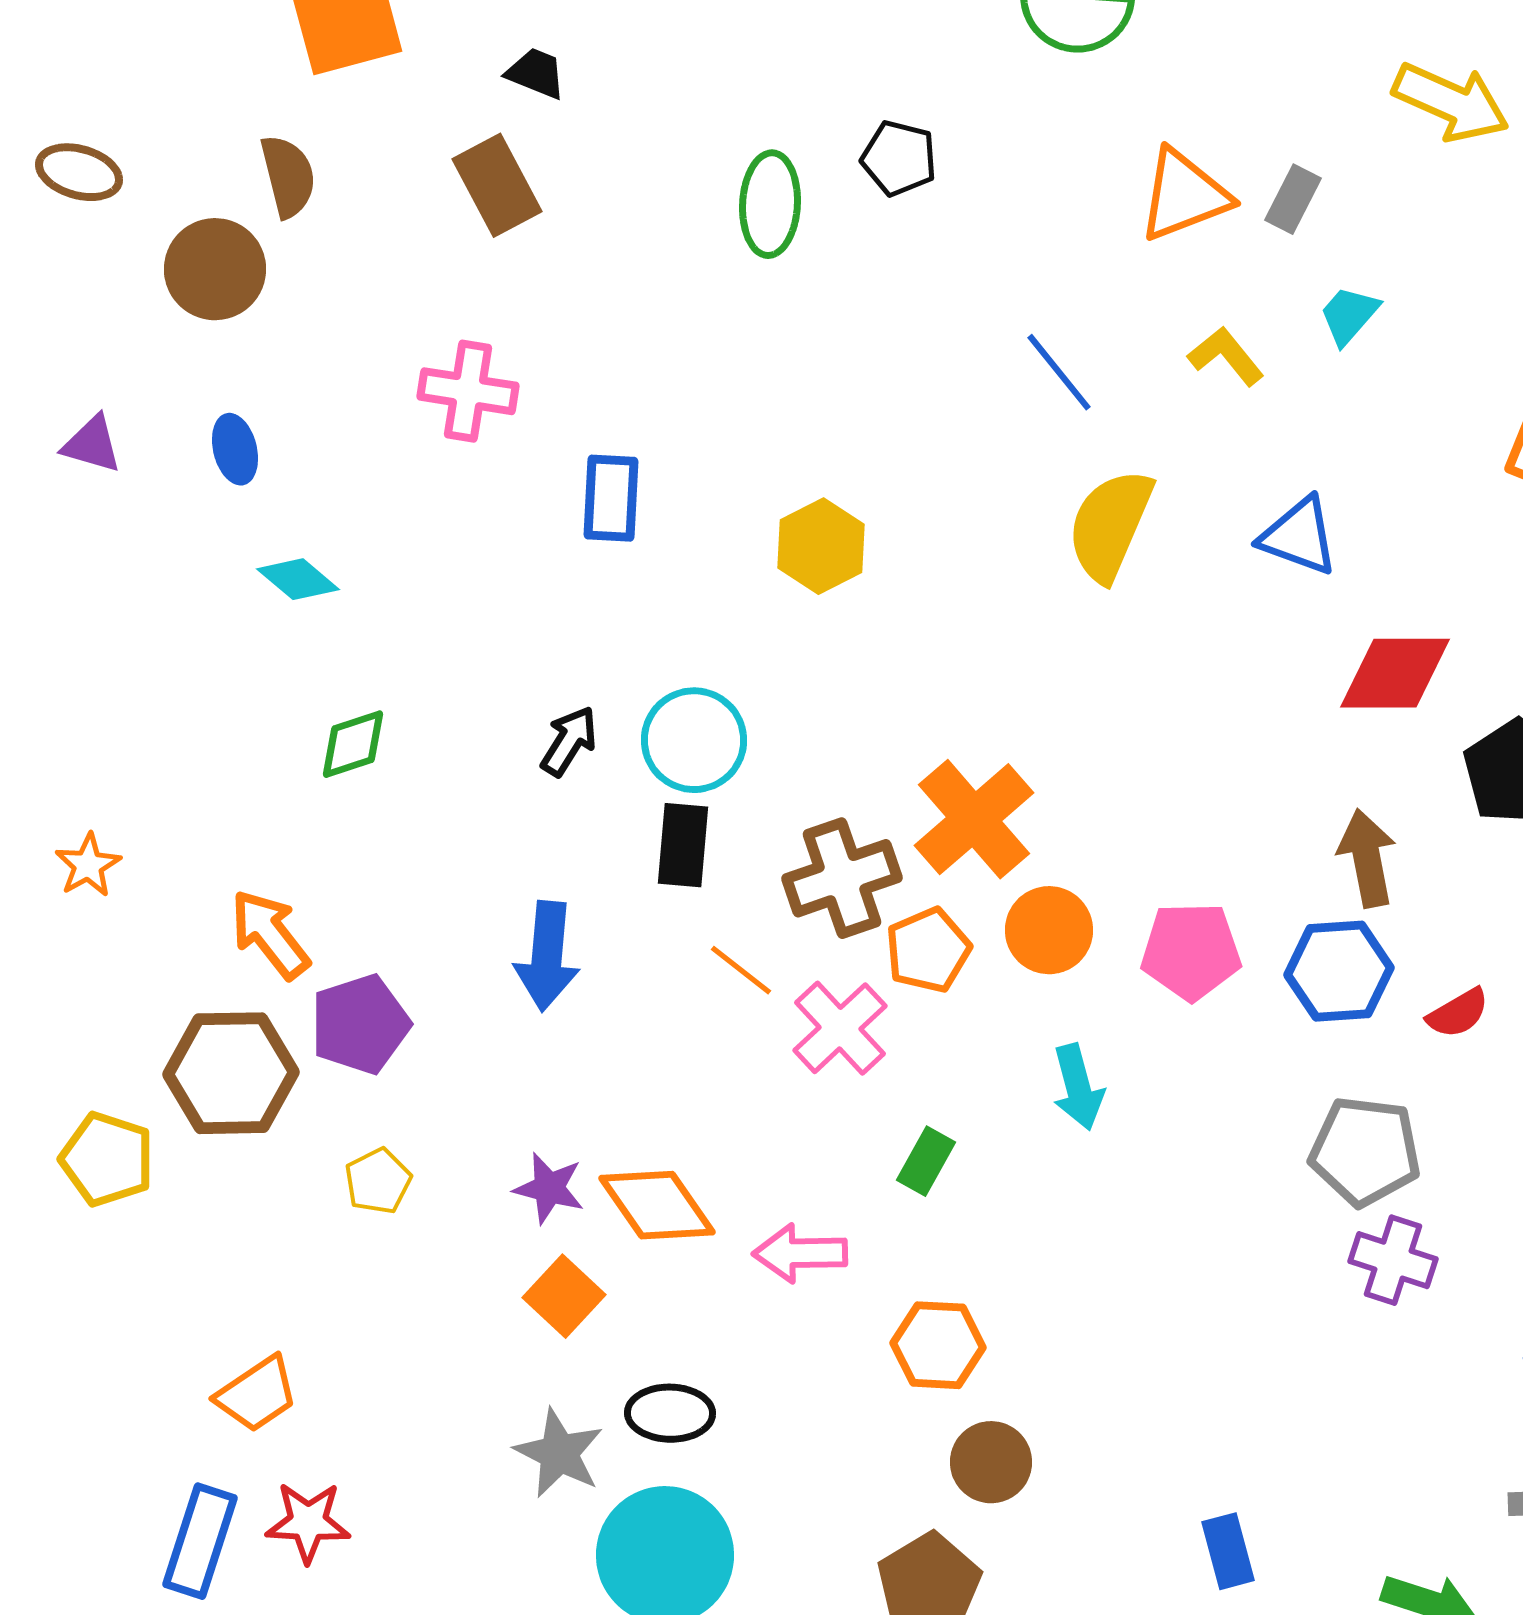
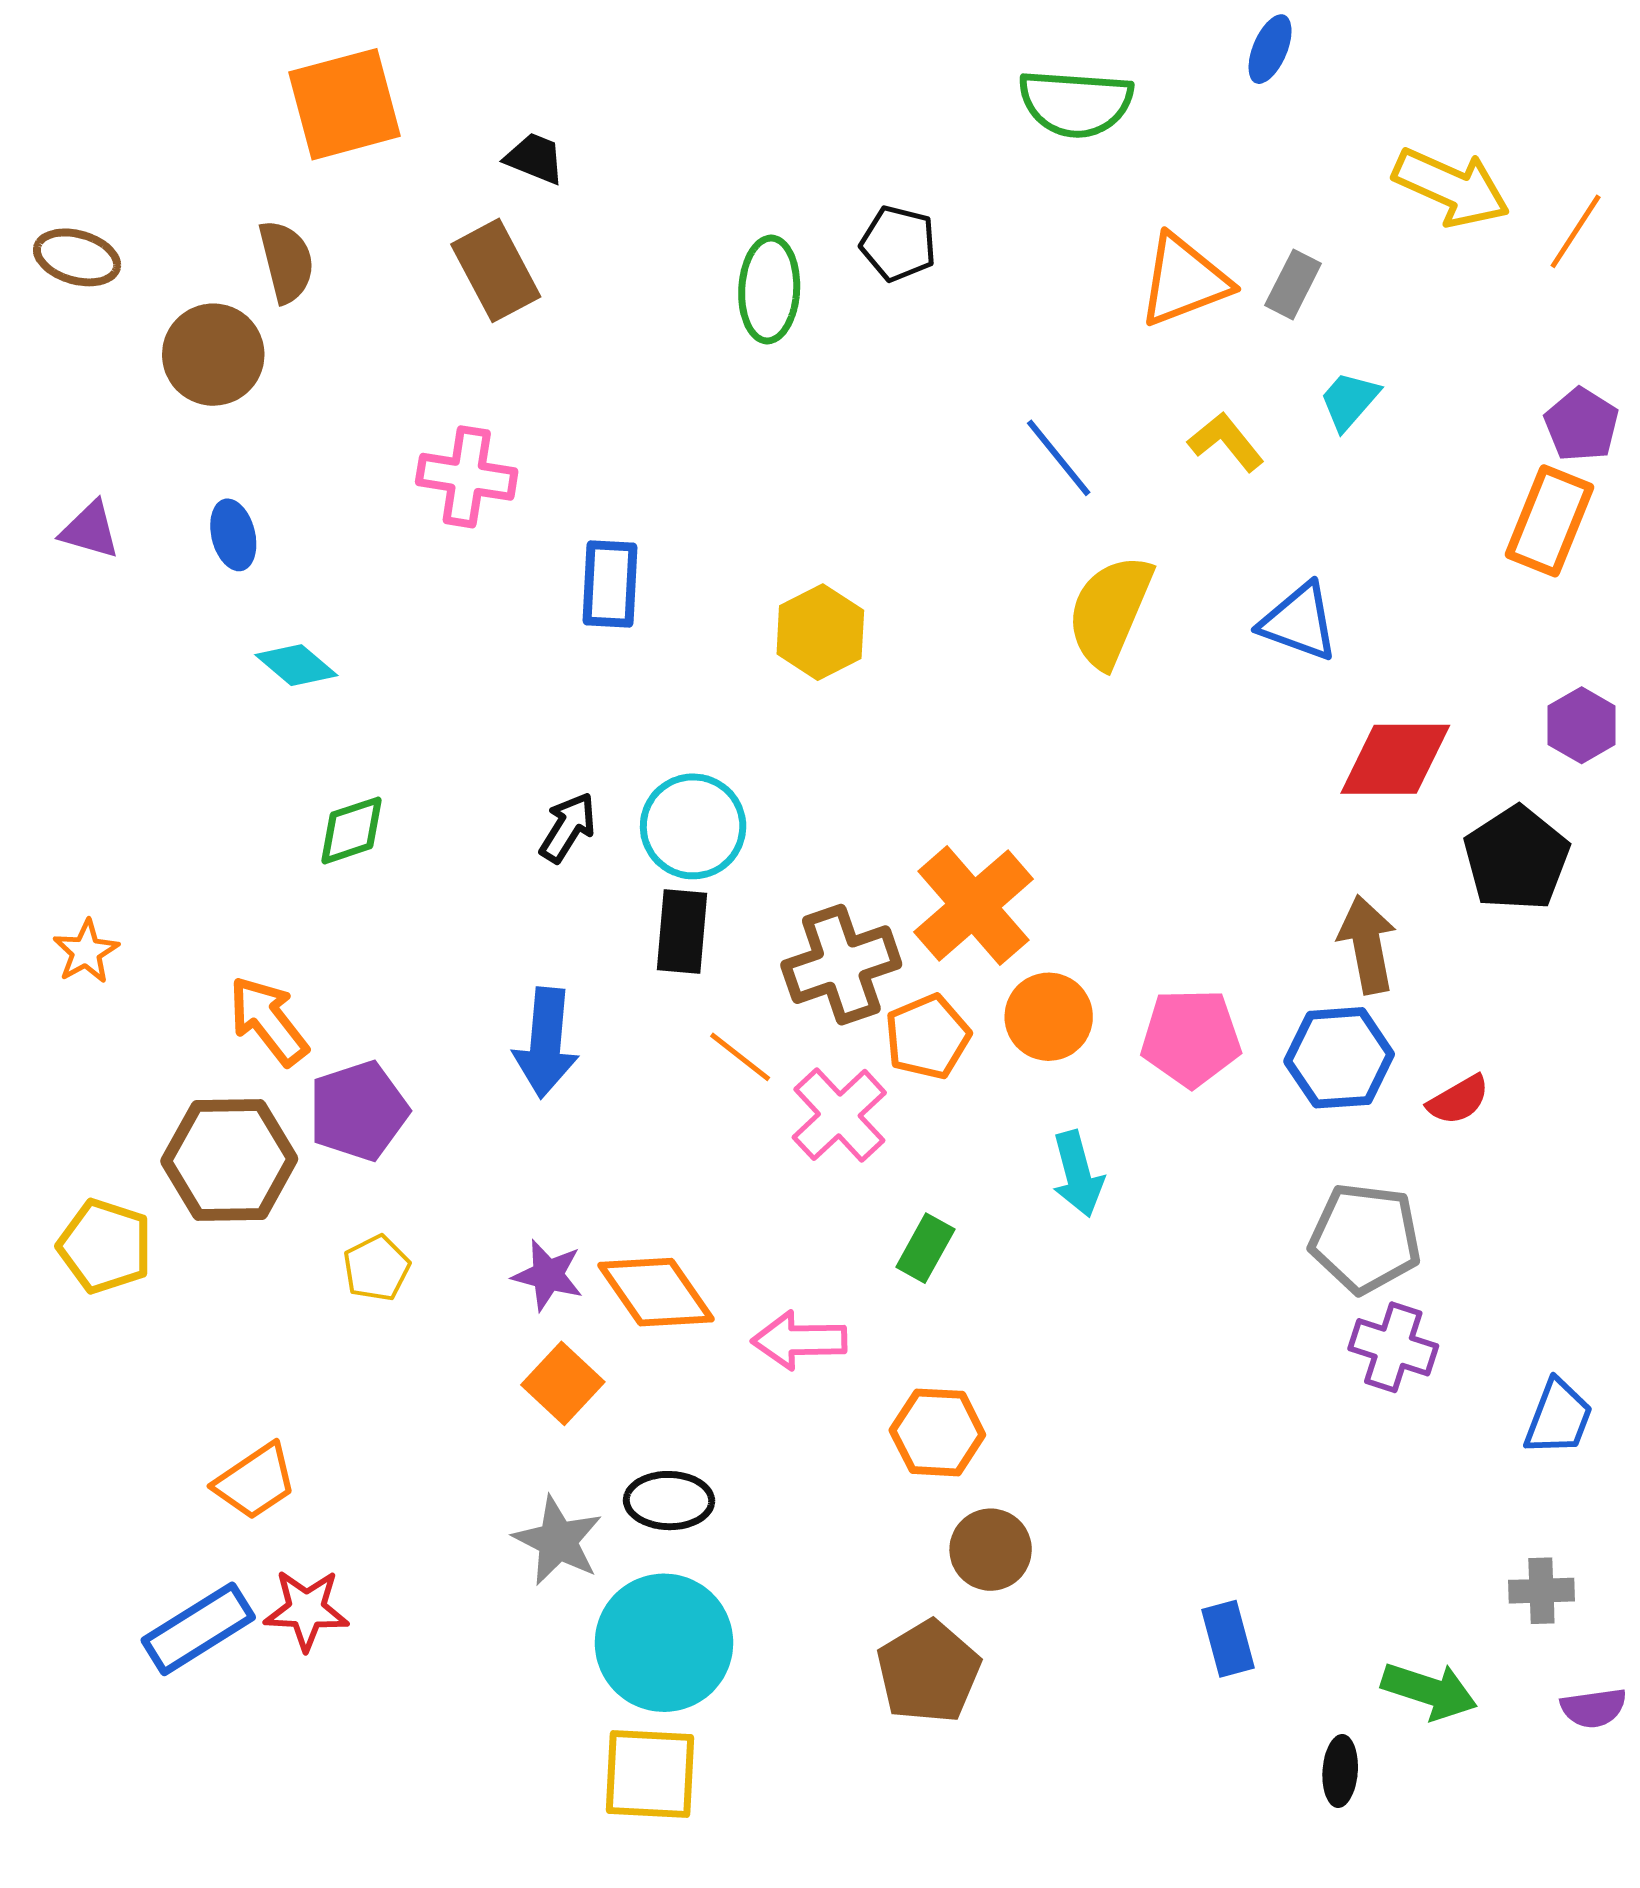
blue rectangle: (200, 1541) -> (198, 1629), turned 40

